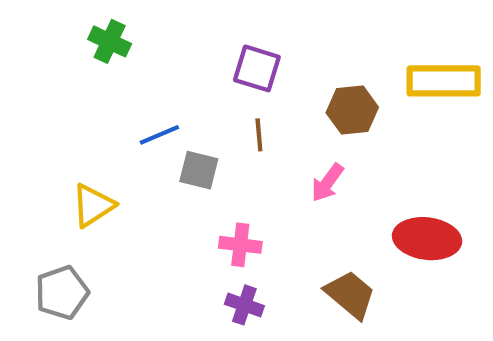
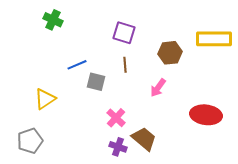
pink cross: (240, 245) -> (116, 118), turned 36
brown trapezoid: (350, 295) -> (144, 139), moved

